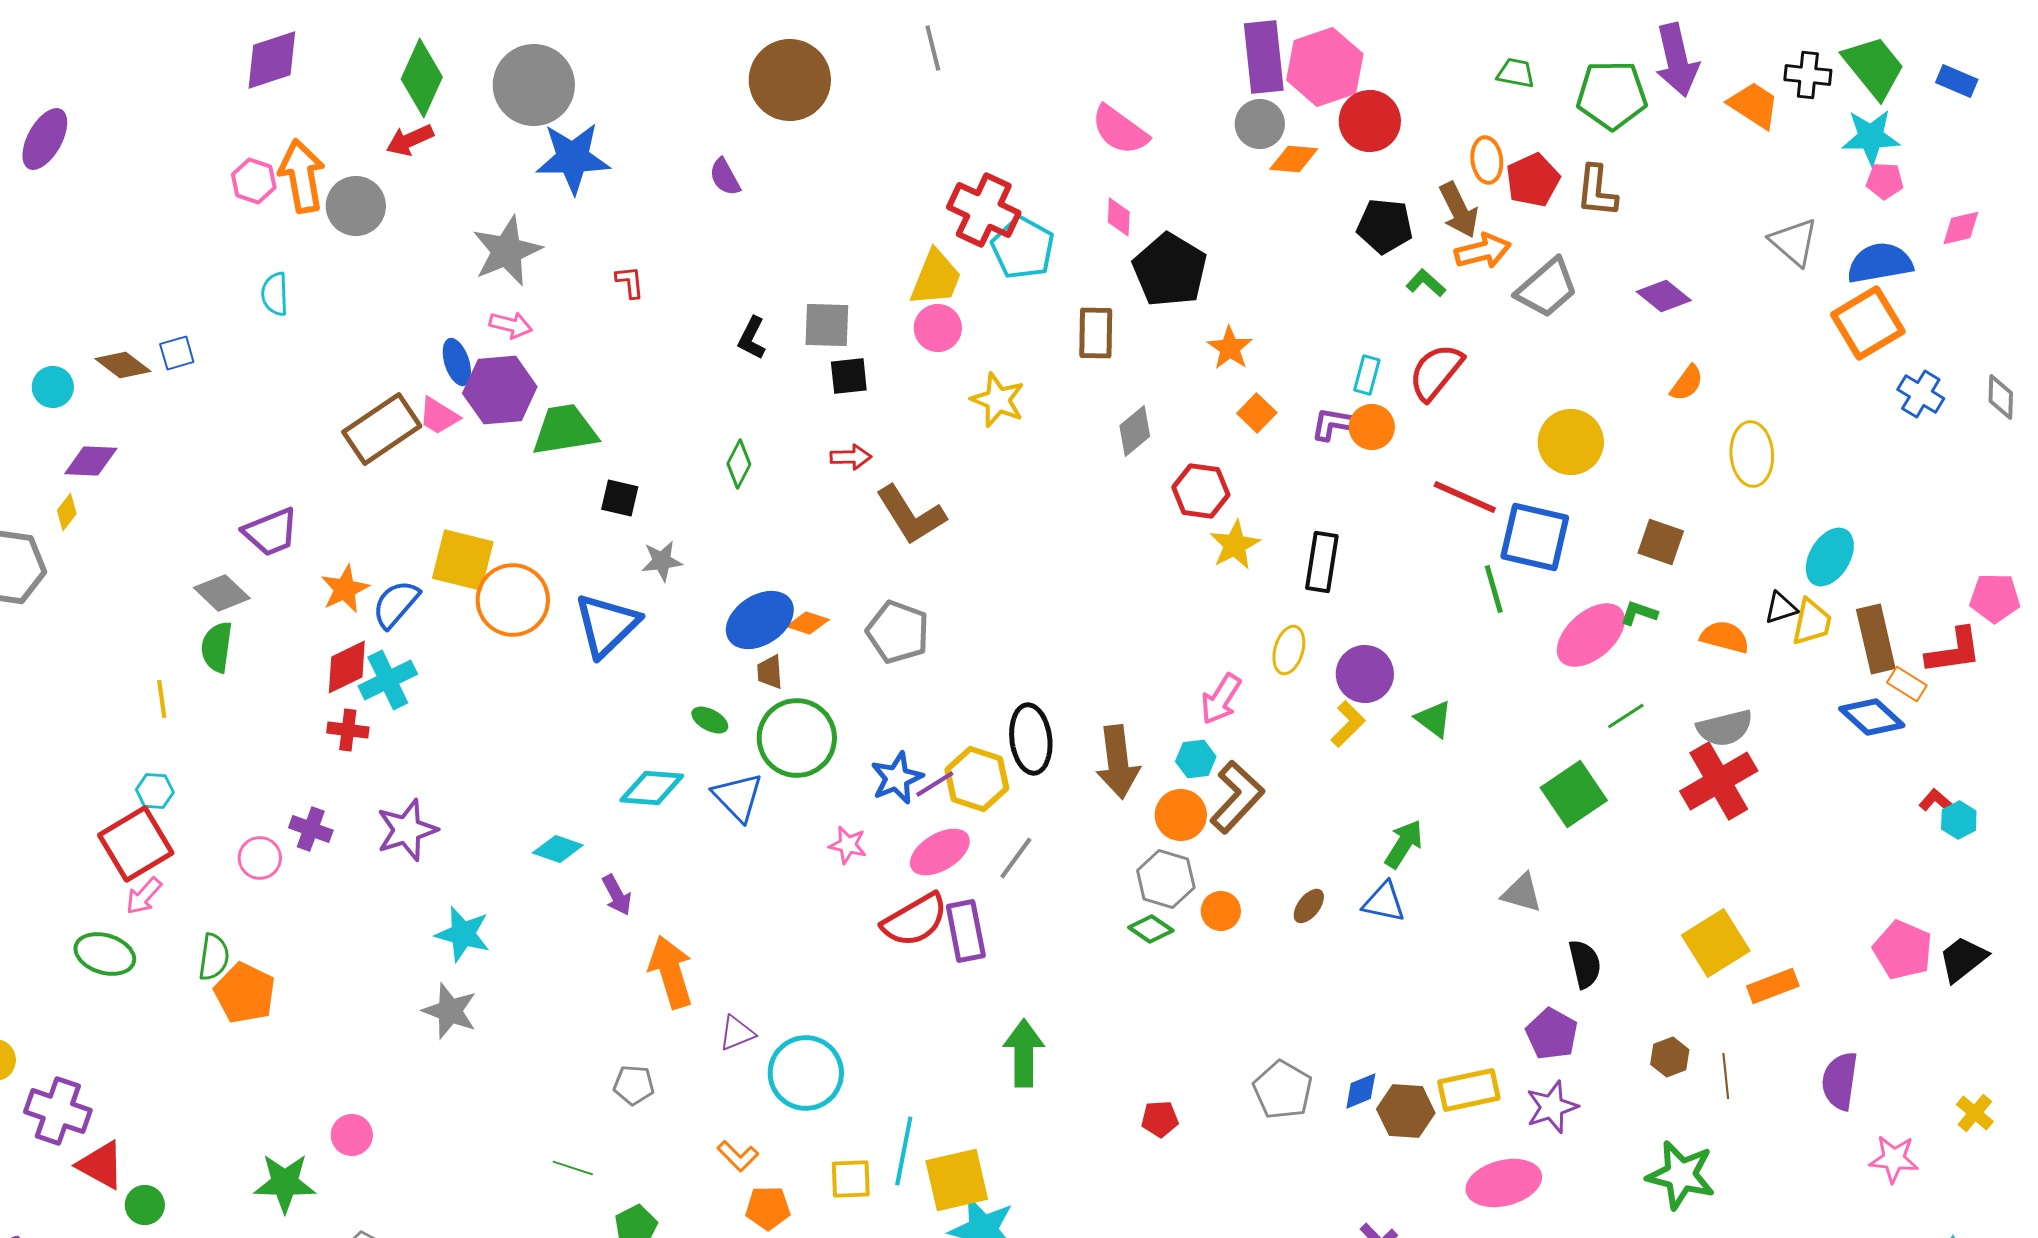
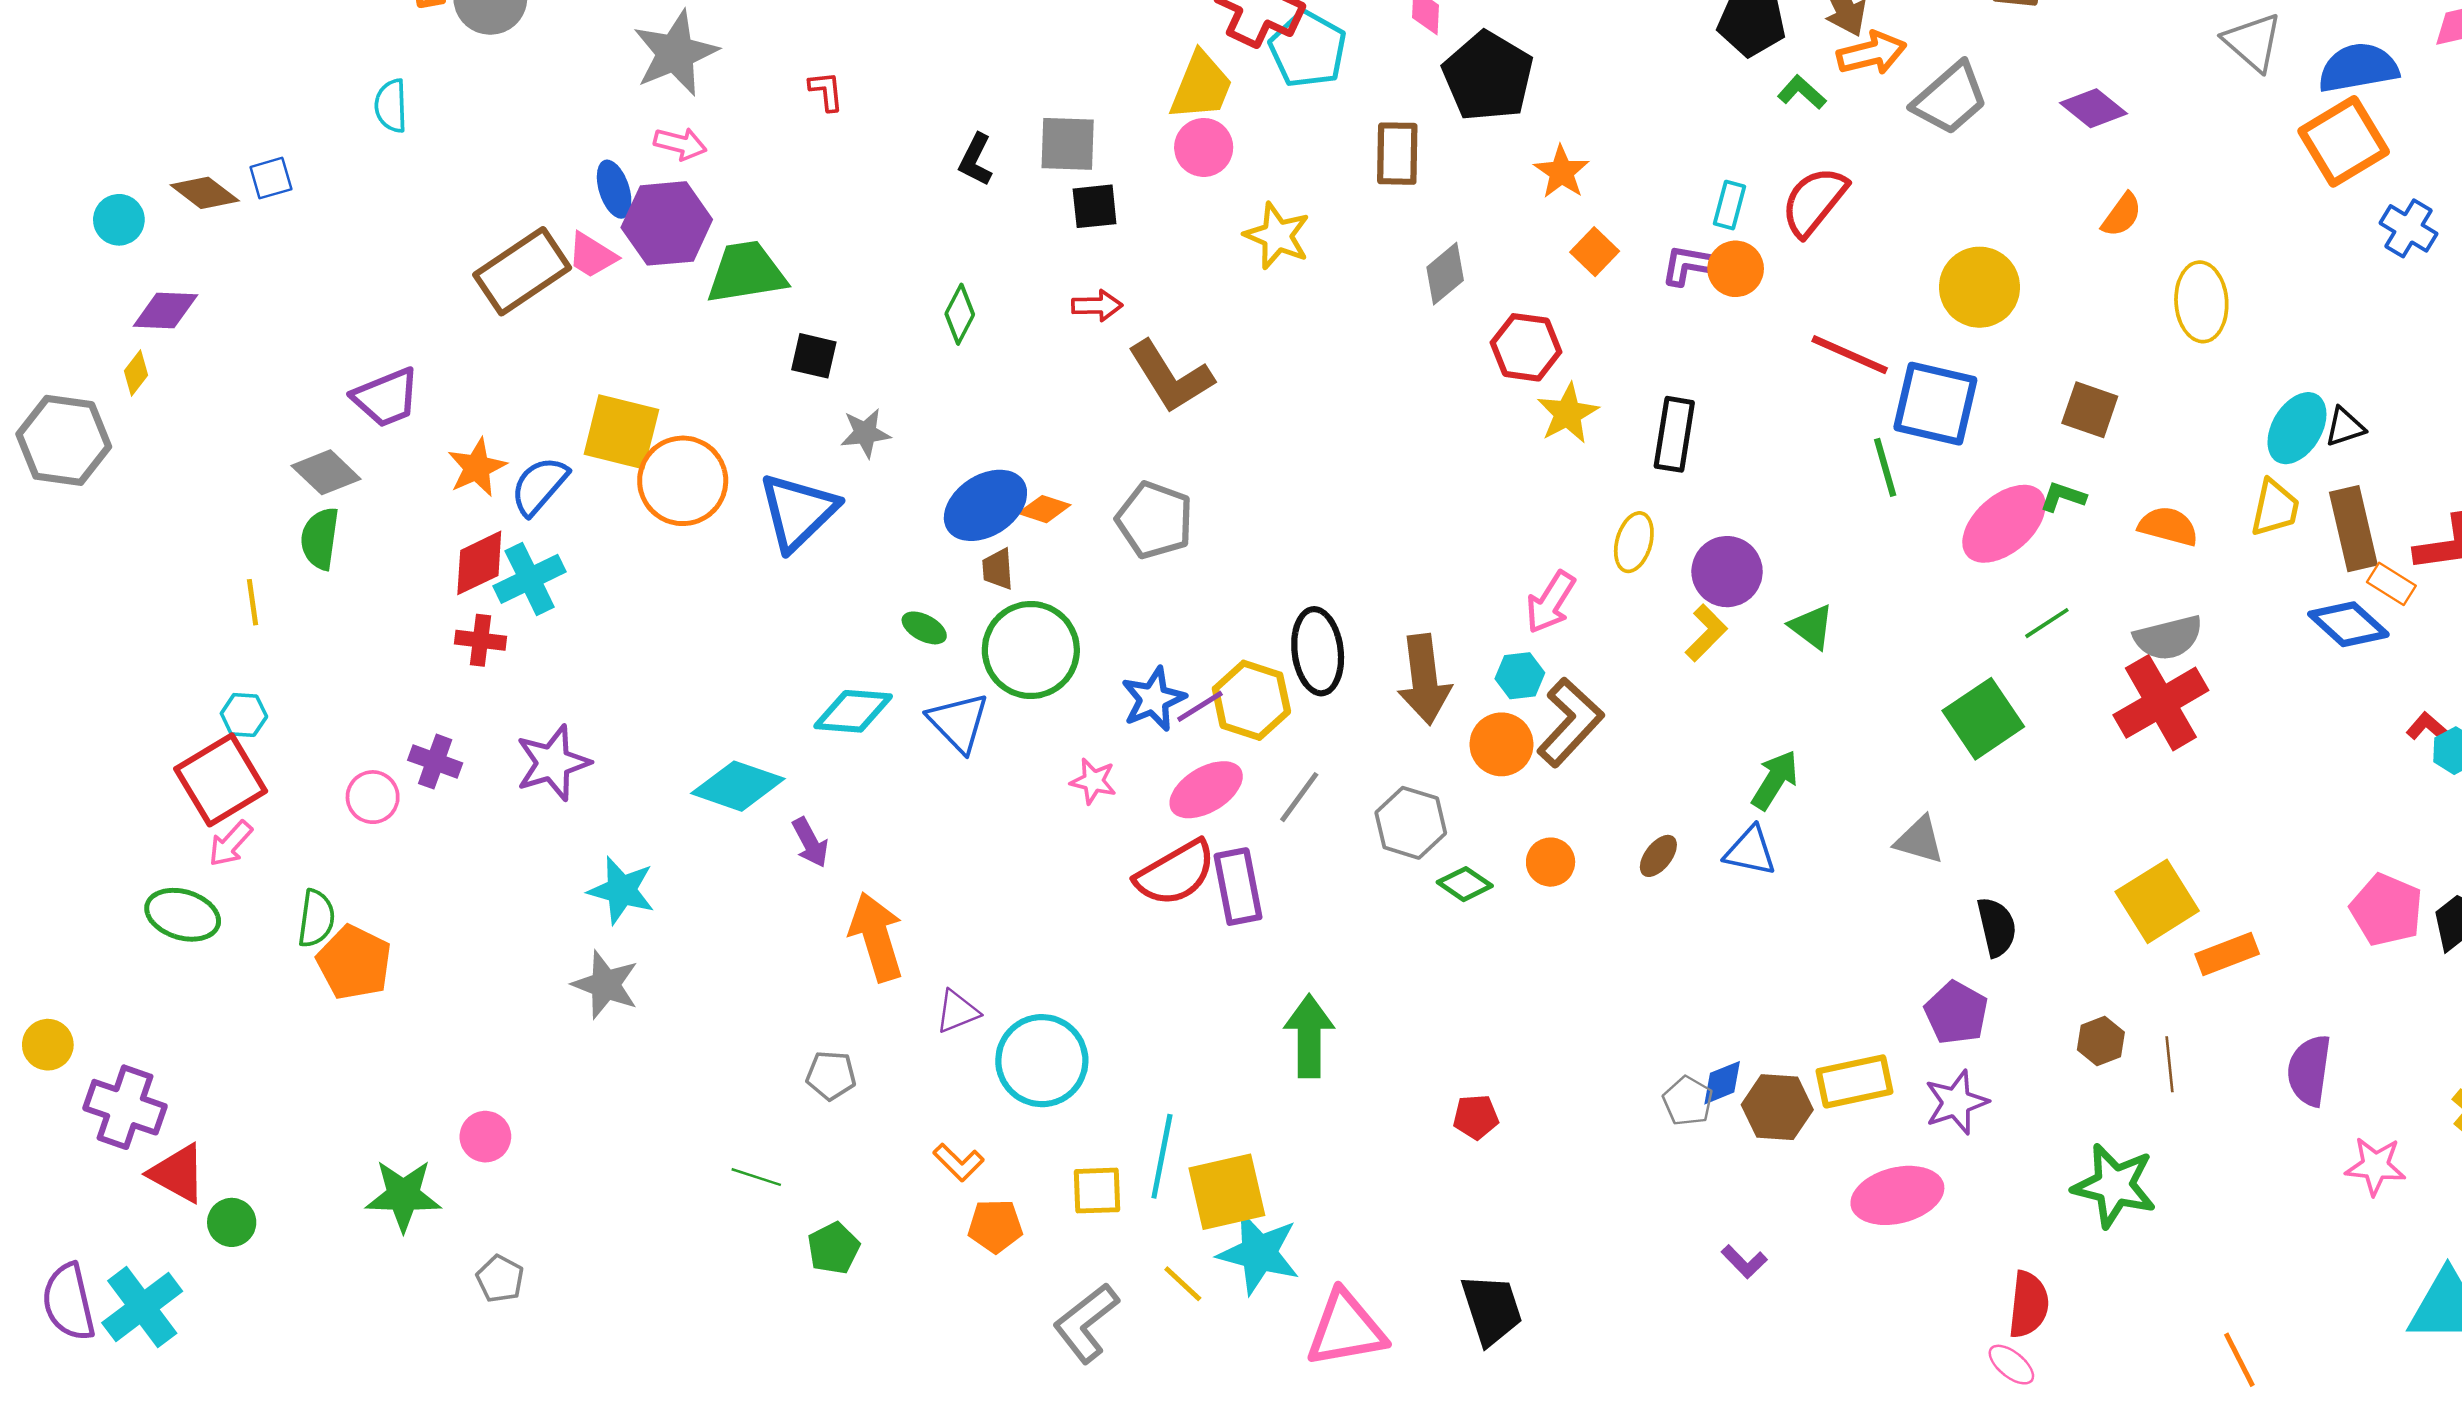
black triangle: (1781, 608) -> (2345, 427), moved
cyan diamond: (558, 849) -> (738, 786), size x1.5
gray hexagon: (1166, 879) -> (1411, 823), moved
gray pentagon: (1283, 1090) -> (1688, 1101), moved, size x0.7

